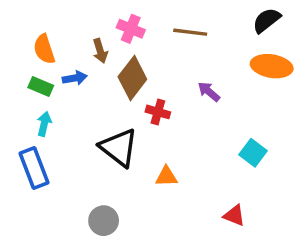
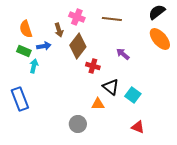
orange ellipse: (272, 66) -> (160, 39), turned 40
cyan arrow: (44, 124) -> (34, 66), moved
black triangle: (119, 148) -> (111, 87), moved, size x0.7
cyan square: (253, 153) -> (133, 95), moved
gray circle: (104, 221) -> (78, 124), moved

